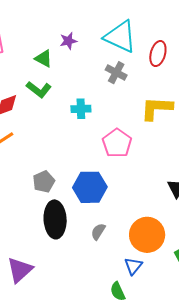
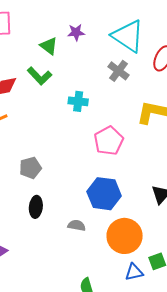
blue hexagon: (90, 187) -> (104, 194), moved
black ellipse: (55, 219) -> (36, 207), size x0.6
gray semicircle: (98, 232) -> (77, 225), turned 60
blue triangle: (133, 266) -> (134, 272), moved, turned 30

